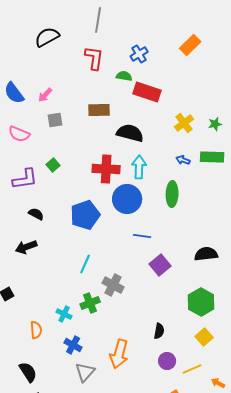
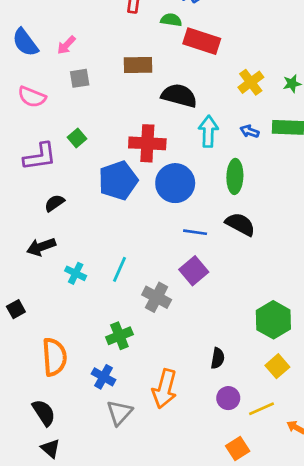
cyan arrow: (139, 167) -> (208, 131), moved
black semicircle: (36, 214) -> (54, 203), turned -63
blue pentagon: (85, 215) -> (118, 180), moved
black semicircle: (206, 254) -> (240, 224), moved, turned 35
purple square: (160, 265) -> (194, 271), moved
green cross: (90, 303) -> (119, 336), moved
cyan cross: (64, 314) -> (76, 273), moved
orange semicircle: (36, 330) -> (54, 357), size x1.6

